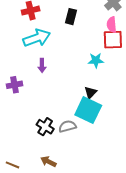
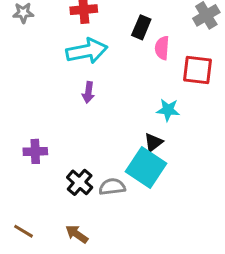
pink semicircle: (112, 25) -> (162, 48), moved
cyan star: (96, 60) -> (168, 110), moved
purple cross: (15, 85) -> (35, 151), moved

